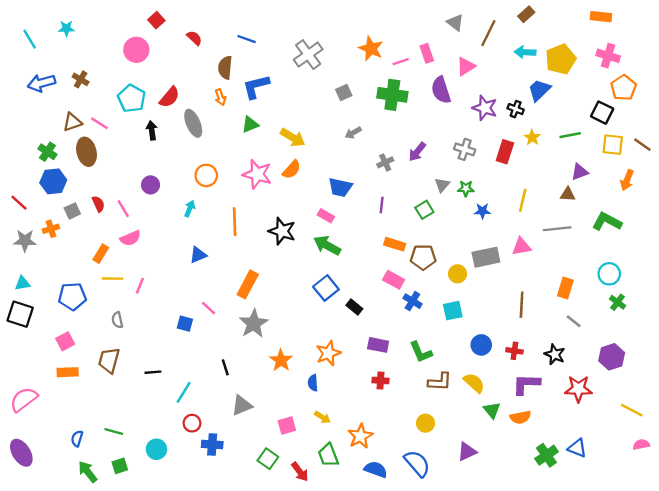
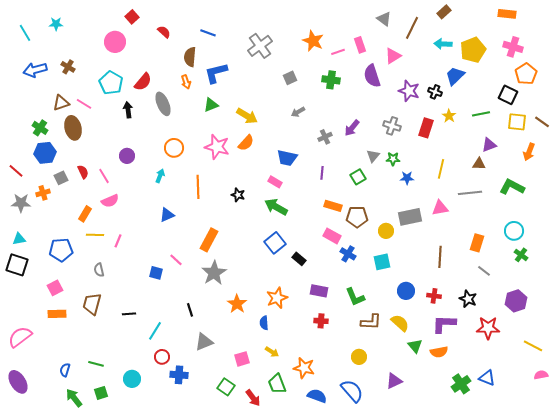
green cross: (392, 95) -> (331, 80), size x0.7
black star: (282, 231) -> (238, 195), size x0.6
orange star: (360, 436) -> (304, 368), turned -30

